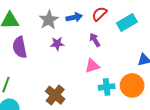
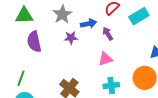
blue arrow: (74, 17) -> (88, 24), moved
cyan cross: (107, 87) -> (111, 86), moved

